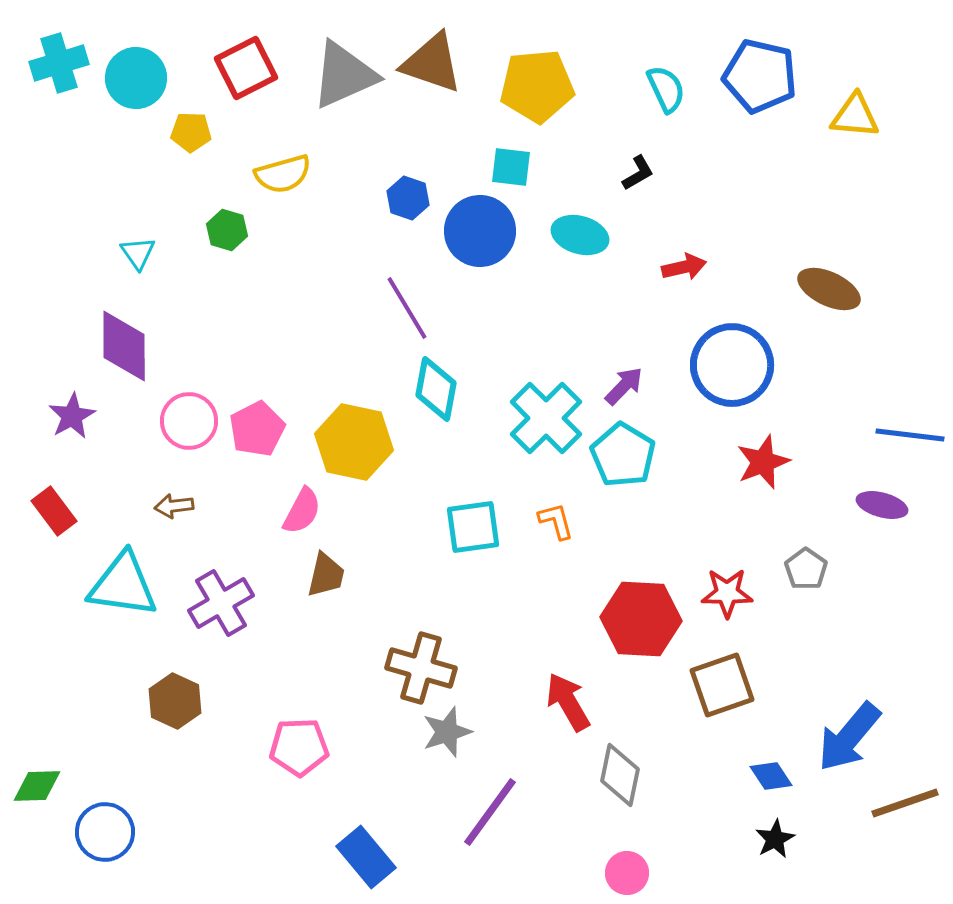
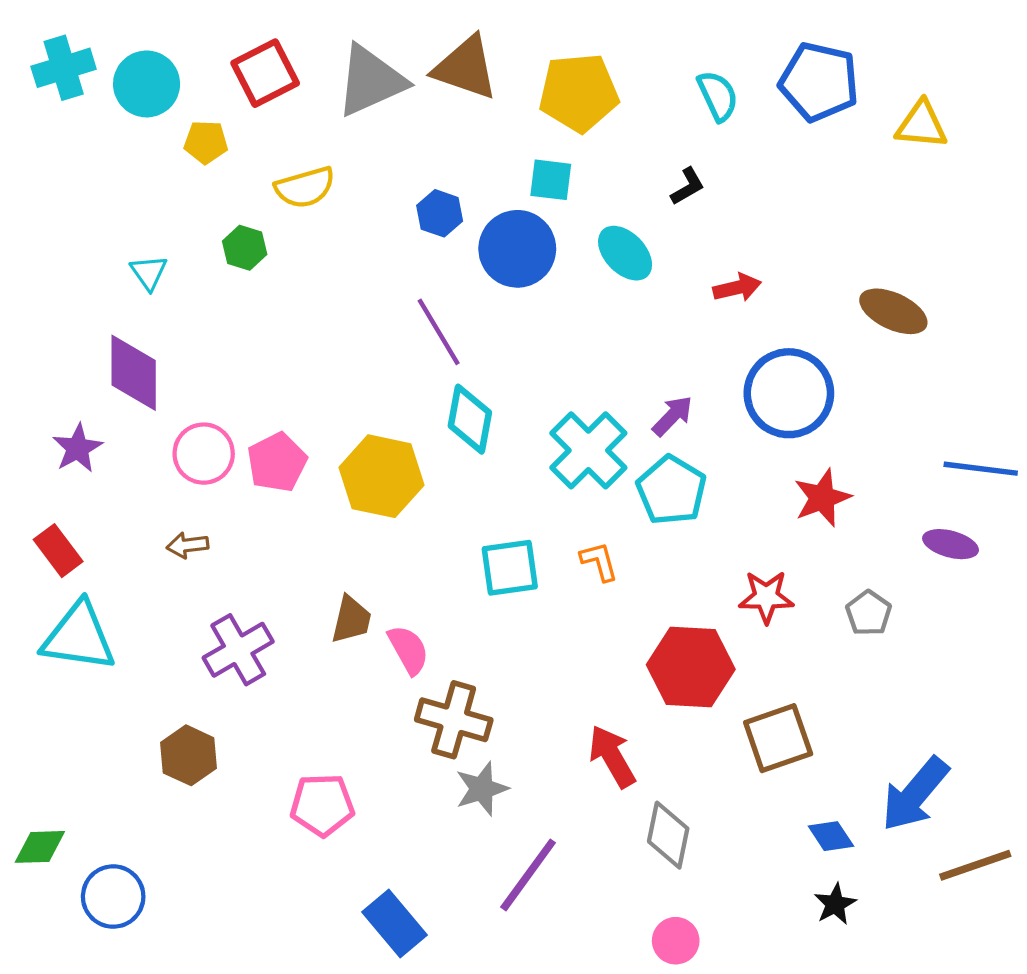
cyan ellipse: (580, 235) -> (625, 253), turned 30
pink semicircle: (302, 511) -> (408, 650), moved, turned -57
cyan triangle: (123, 585) -> (79, 637), moved
red star: (727, 593) -> (766, 597), moved

